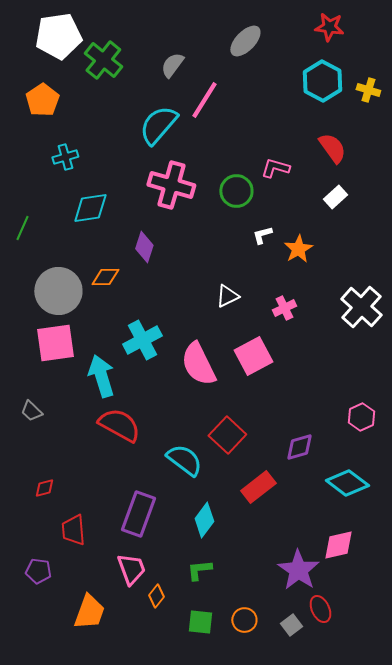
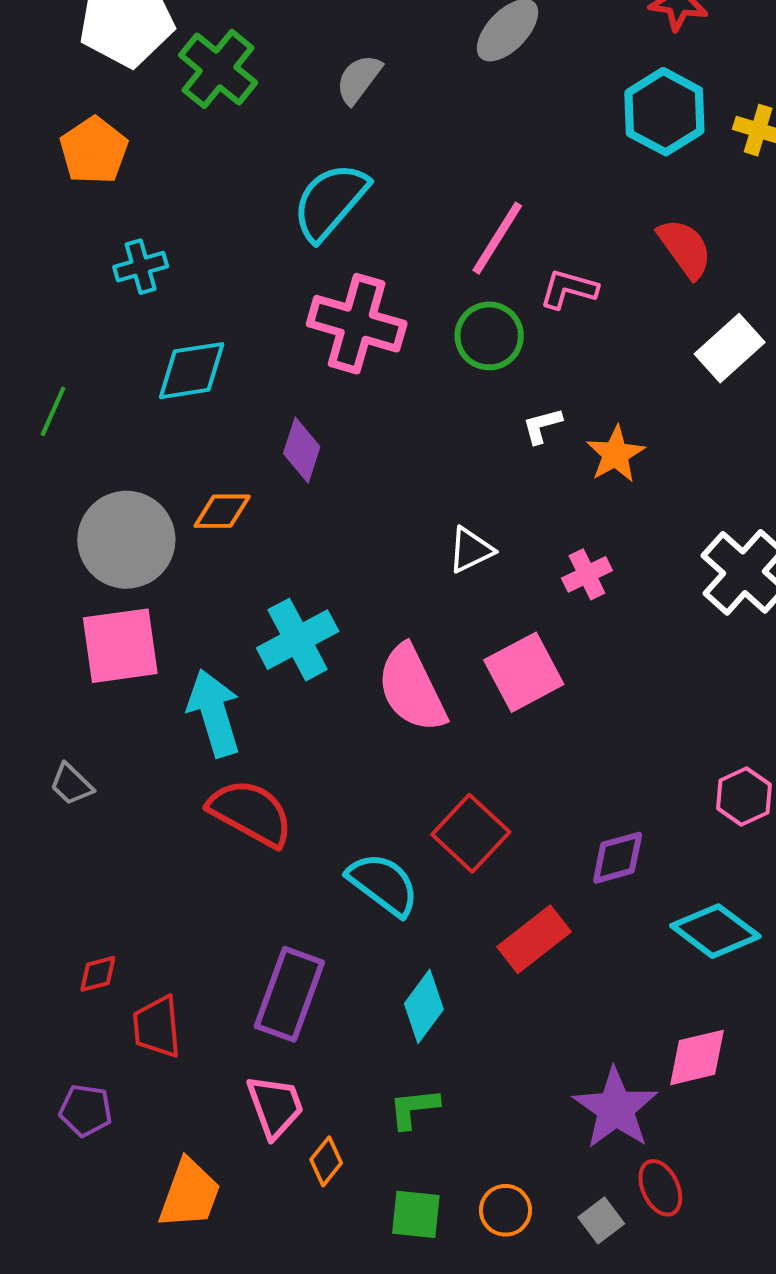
pink line: (204, 100) -> (497, 238), moved
white rectangle: (335, 197) -> (730, 348), moved, size x1.4
red diamond: (44, 488) -> (98, 974), moved

